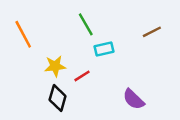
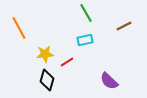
green line: (86, 24) -> (86, 13), moved

